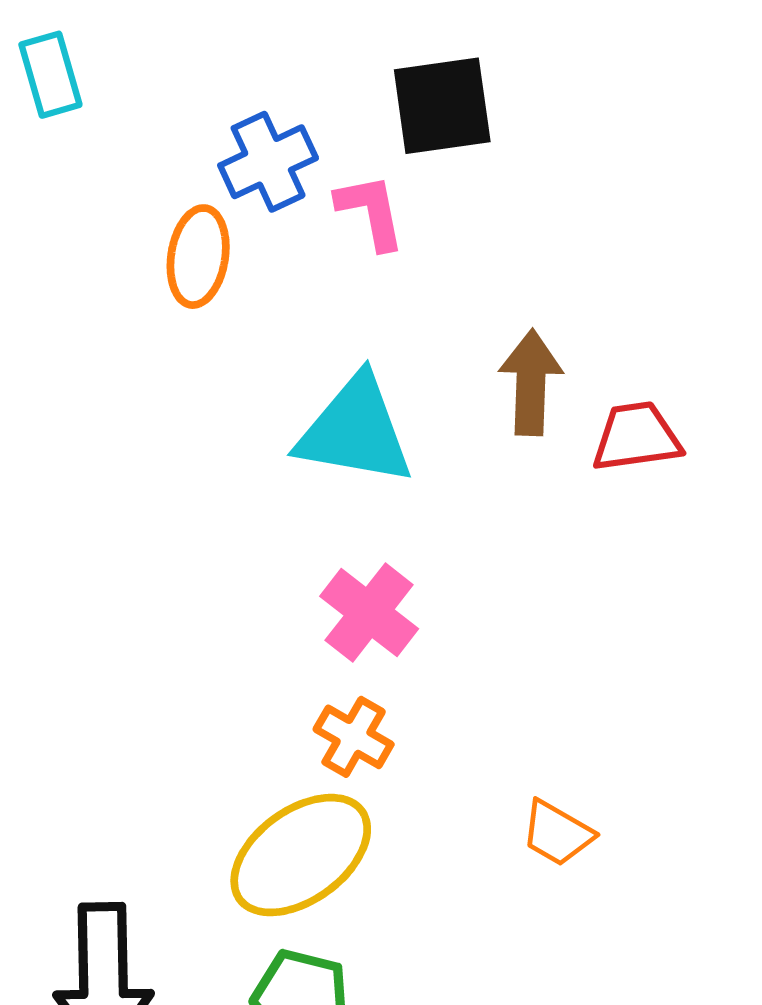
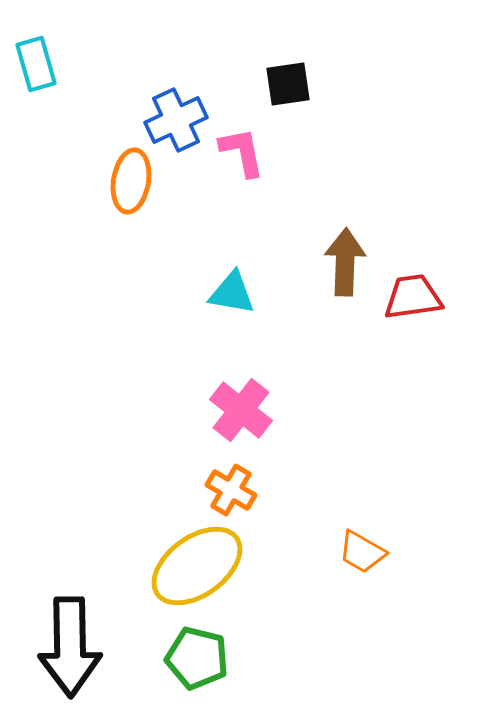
black square: (442, 106) -> (288, 84), size x0.7
cyan triangle: (355, 431) -> (232, 293), size x0.6

